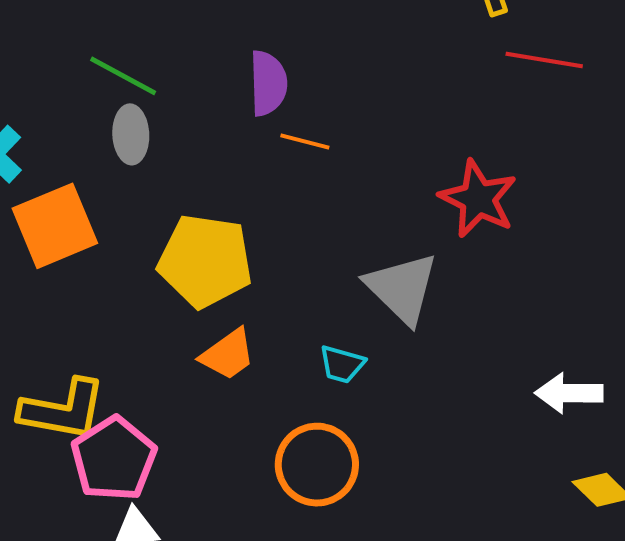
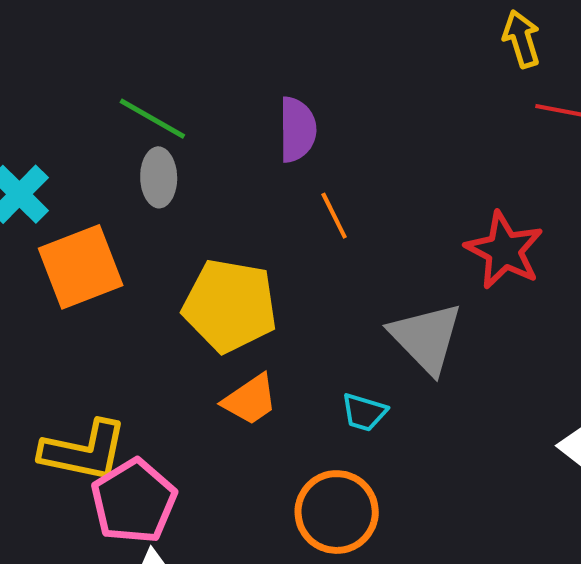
orange line: (305, 141) -> (334, 216), moved, turned 48

